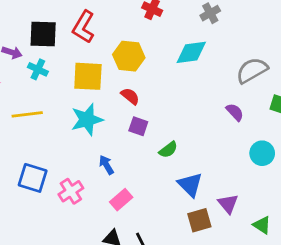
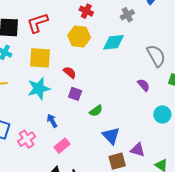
red L-shape: (83, 27) -> (38, 23), turned 40
yellow hexagon: (129, 56) -> (79, 37), moved
gray semicircle: (252, 70) -> (156, 56), turned 90
purple triangle: (228, 204) -> (138, 150), turned -35

